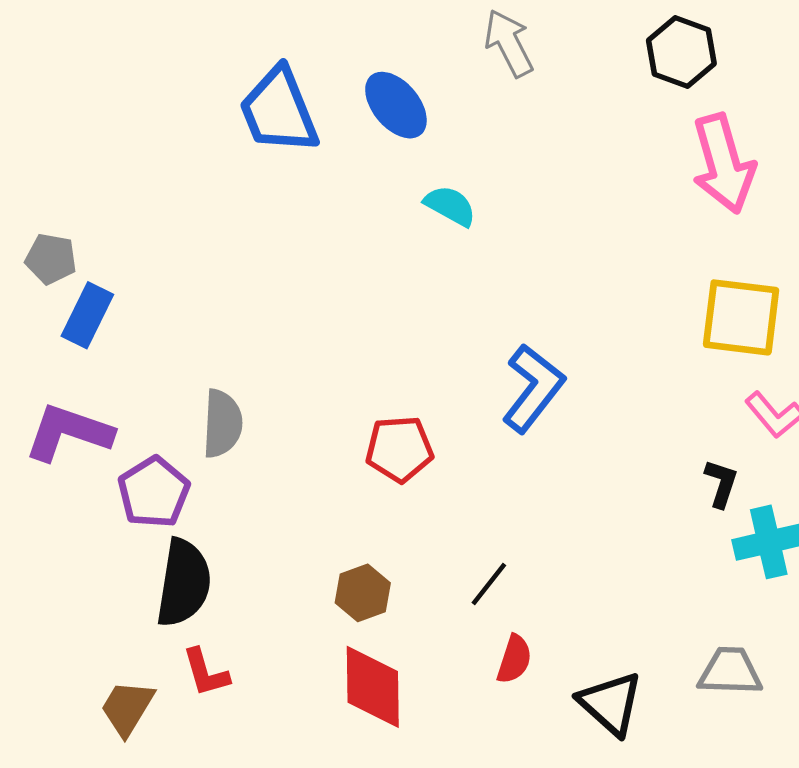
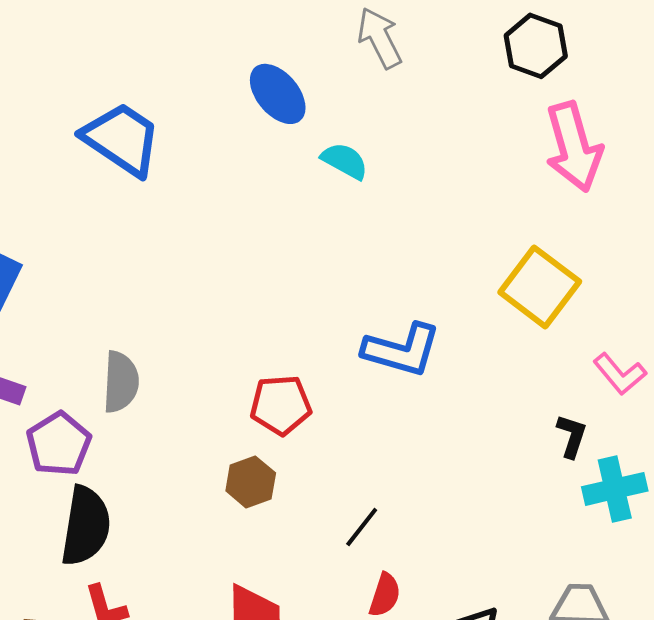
blue trapezoid: (279, 111) -> (122, 139), moved, turned 146
cyan semicircle: (450, 206) -> (345, 161), moved
yellow square: (741, 317) -> (540, 287), moved, turned 30
blue L-shape: (533, 388) -> (402, 350), turned 68
brown hexagon: (363, 593) -> (251, 482), moved

